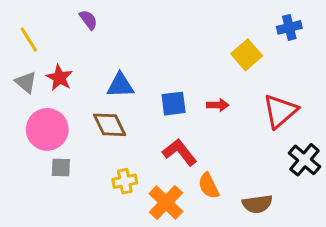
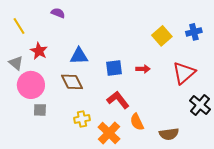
purple semicircle: (88, 20) -> (58, 13), turned -32
blue cross: (289, 27) -> (194, 32), moved
gray triangle: (26, 82) -> (16, 63), moved

